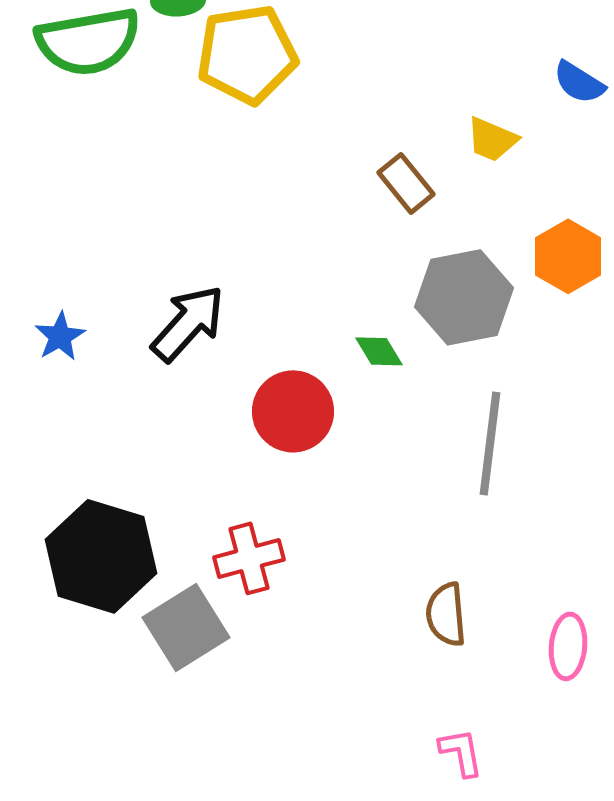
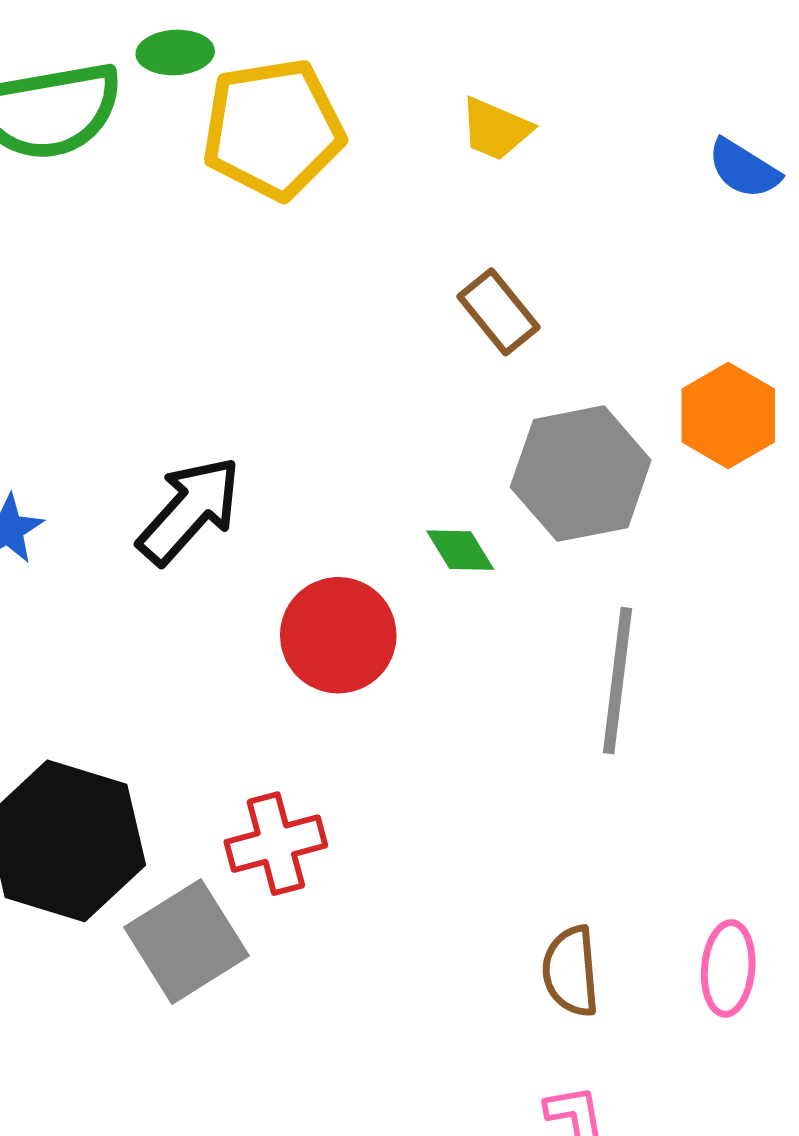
yellow trapezoid: (492, 139) -> (496, 129), moved
brown semicircle: (446, 614) -> (571, 971), moved

